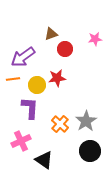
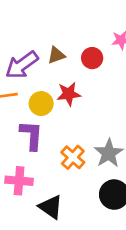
brown triangle: (51, 34) -> (56, 55), moved
red circle: (65, 49) -> (92, 58), moved
pink cross: (21, 141) -> (19, 181), turned 30

